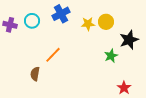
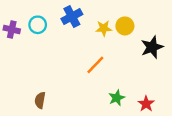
orange line: (53, 55) -> (95, 65), moved
green star: (111, 56) -> (117, 98), moved
brown semicircle: (35, 74) -> (40, 100), moved

